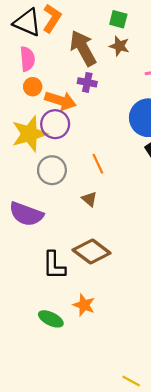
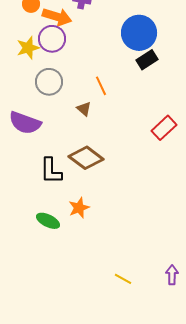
yellow star: (29, 134) -> (28, 48), size x0.7
orange line: (98, 164) -> (101, 86), moved
orange star: (84, 305) -> (79, 208), turned 30

